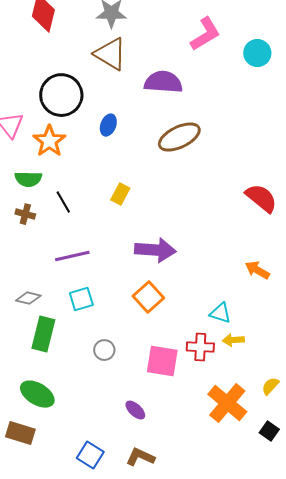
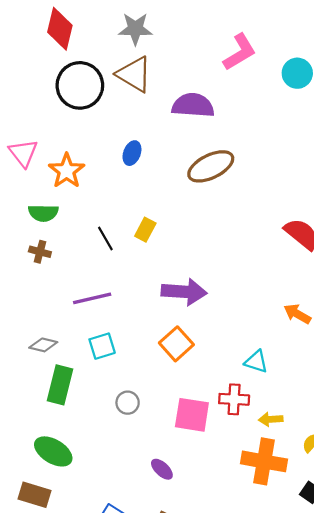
black circle: (61, 95) -> (80, 85), moved
black line: (63, 202) -> (105, 238), moved
yellow arrow: (233, 340) -> (271, 419), moved
orange cross: (227, 403) -> (264, 461), turned -30

